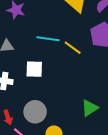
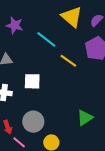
cyan line: (48, 39) -> (46, 39), moved, turned 30

